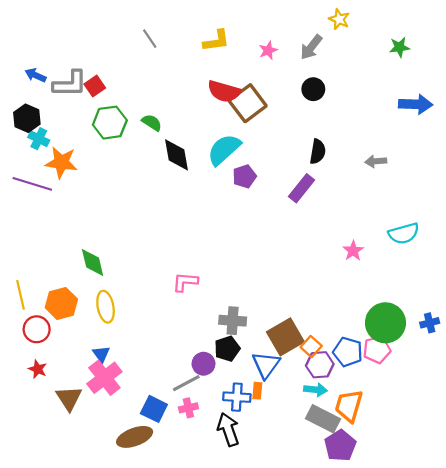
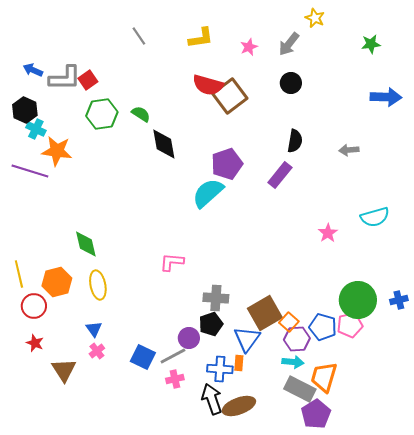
cyan semicircle: (224, 149) -> (208, 193), moved
purple pentagon: (244, 176) -> (227, 164), size x1.4
pink cross: (104, 378) -> (97, 351), size x0.5
blue square: (154, 409) -> (143, 357), moved
brown ellipse: (135, 437) -> (239, 406), moved

